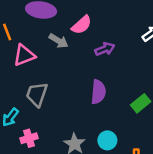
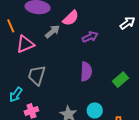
gray arrow: (58, 41) -> (52, 32), turned -70

